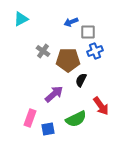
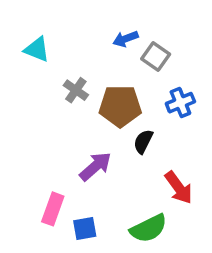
cyan triangle: (21, 19) -> (37, 49), moved, turned 49
gray square: (88, 32) -> (156, 56), turned 35
blue cross: (95, 51) -> (180, 103), moved
green semicircle: (76, 119) -> (149, 228), moved

